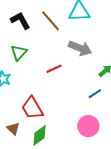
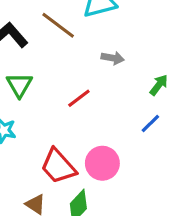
gray arrow: (80, 48) -> (113, 58), size x0.6
pink circle: (88, 126) -> (102, 163), moved

